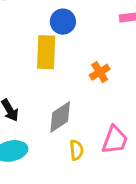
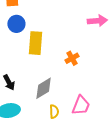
blue circle: (63, 22) -> (16, 24), moved

